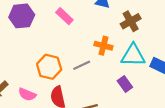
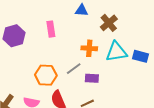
pink rectangle: (64, 16) -> (51, 29), turned 49
purple rectangle: (125, 84) -> (92, 78), moved, turned -40

